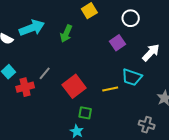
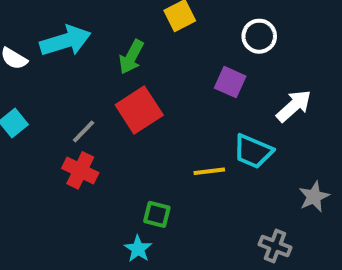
purple square: (118, 43) -> (230, 82), turned -35
red square: (74, 86) -> (139, 110), moved
red cross: (25, 87) -> (80, 170), moved, turned 36

